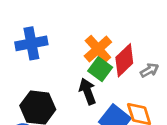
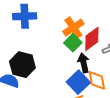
black arrow: (88, 91) -> (84, 63), moved

